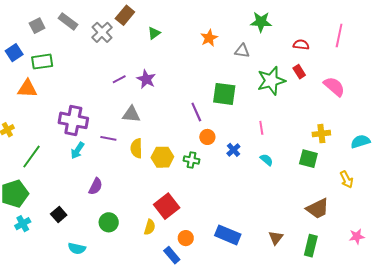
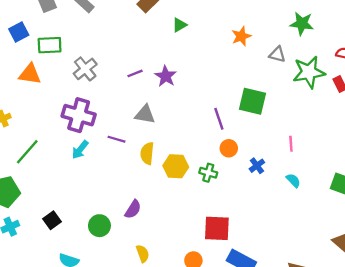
gray cross: (102, 32) -> (85, 69), moved
green star: (271, 81) -> (309, 72), moved
purple semicircle: (96, 186) -> (133, 209), moved
red square: (167, 206) -> (217, 228), moved, turned 35
green circle: (109, 222) -> (99, 226), moved
yellow semicircle: (150, 227) -> (143, 254), moved, turned -42

